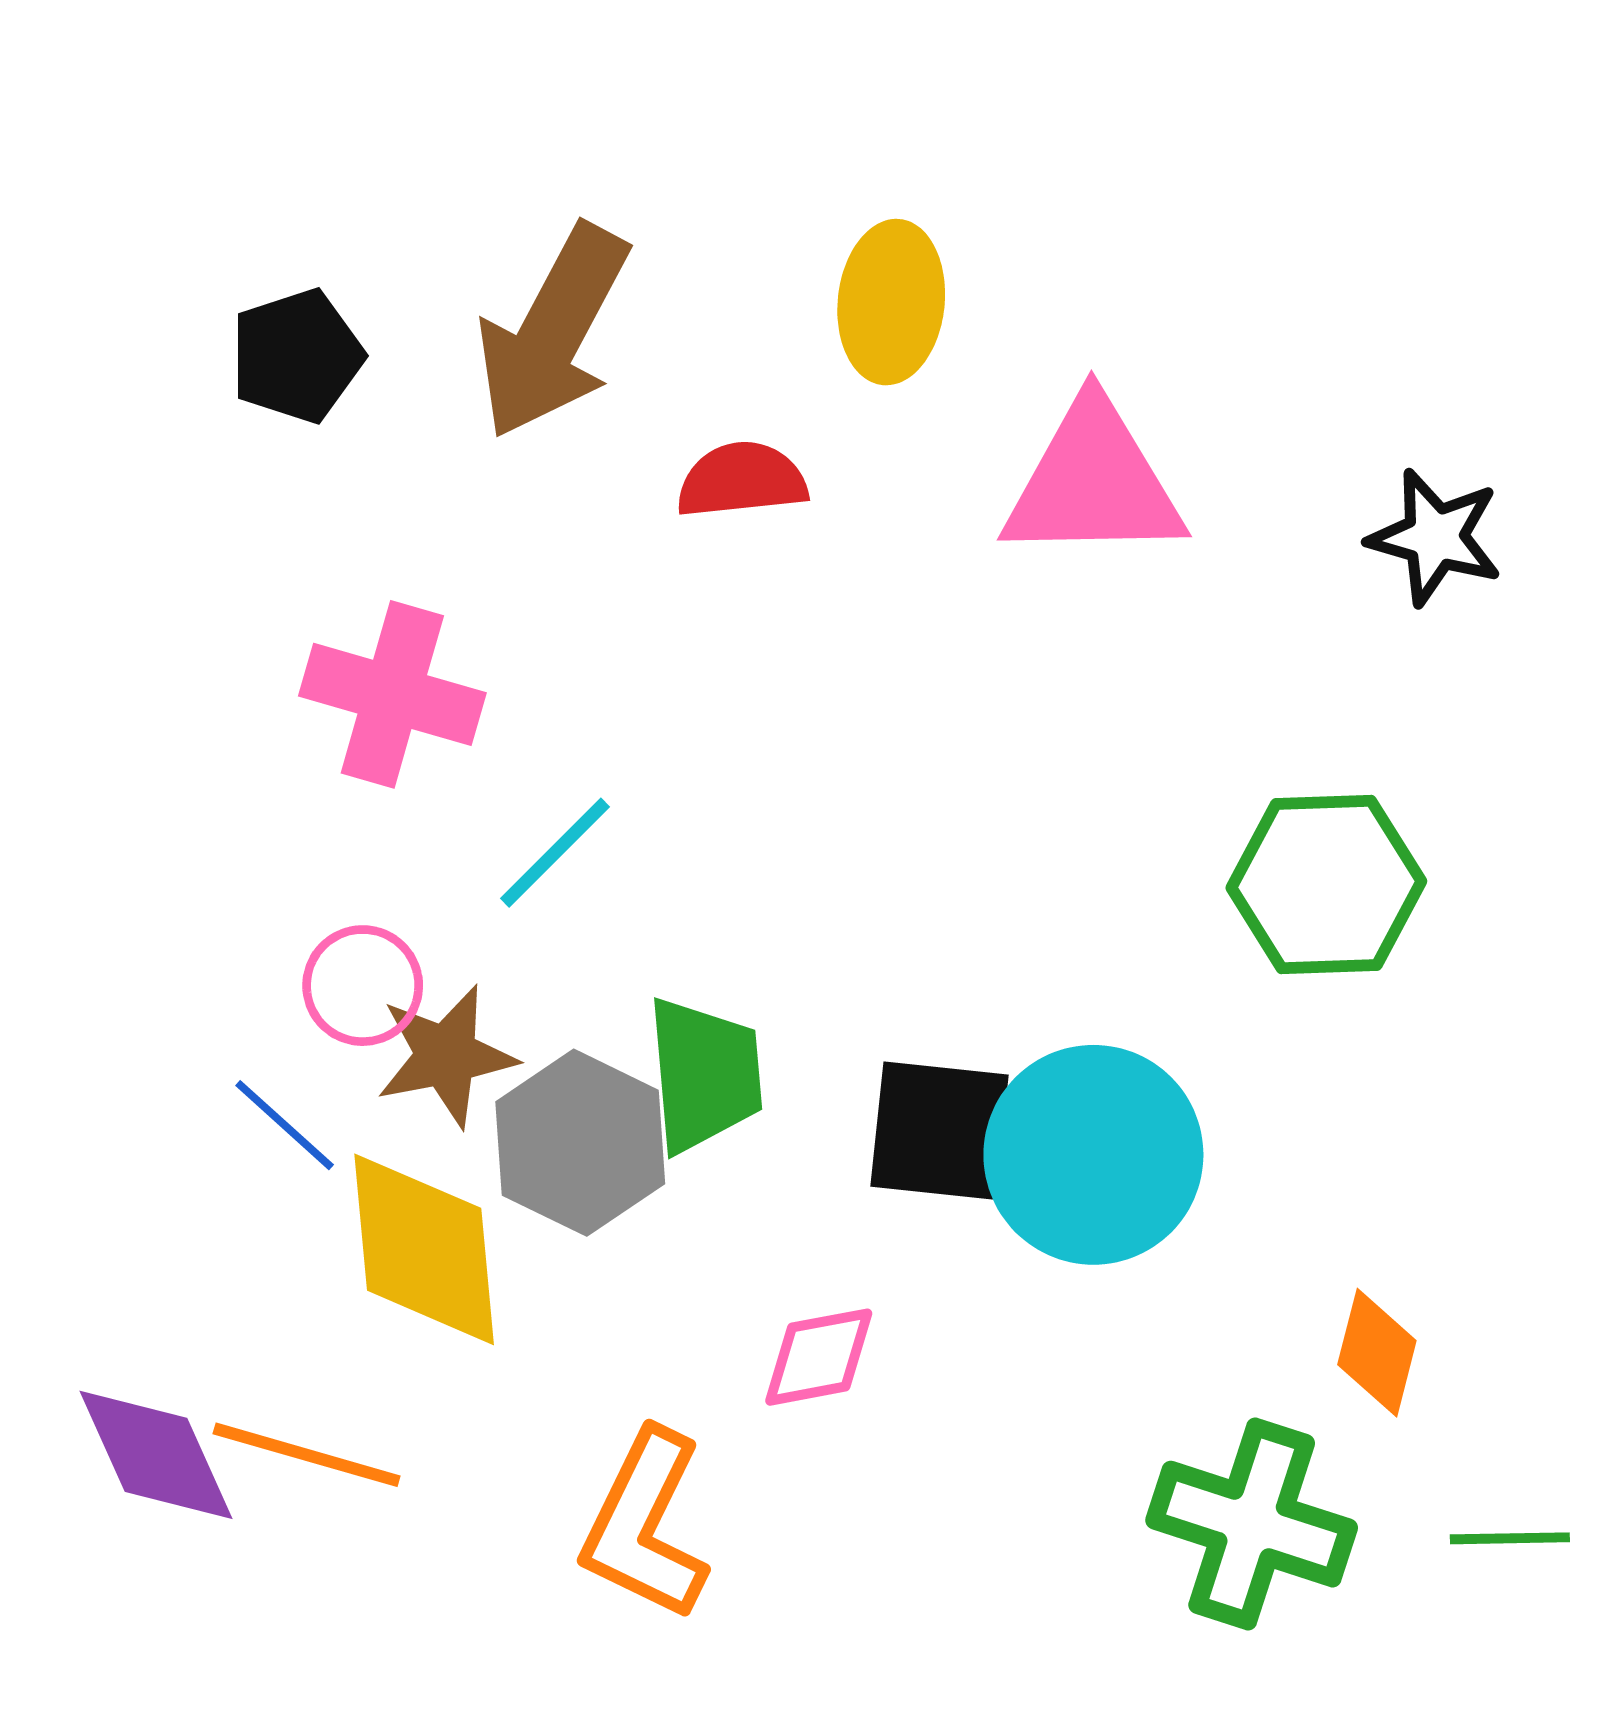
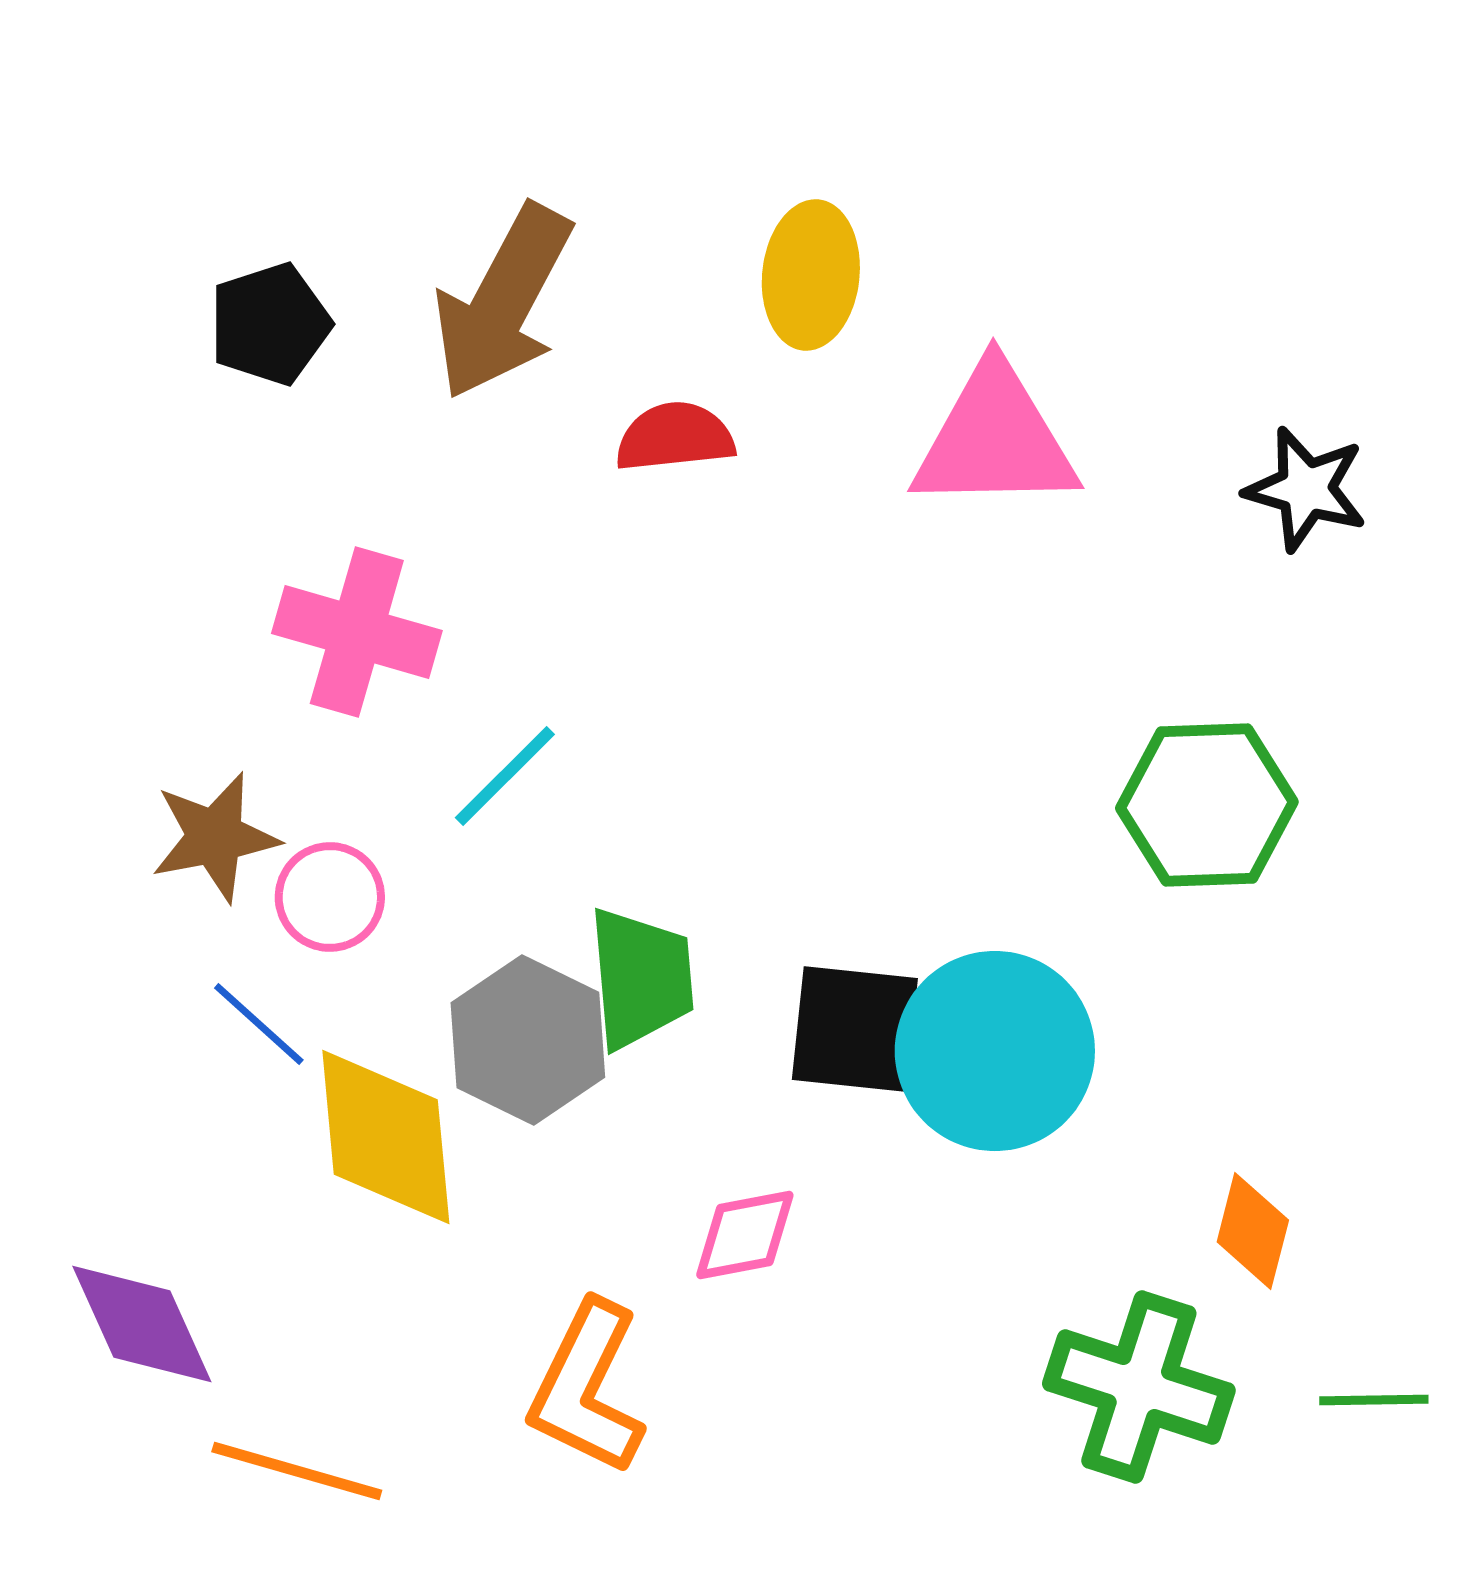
brown star: (446, 1056) -> (215, 837), moved
orange line: (307, 1455) -> (297, 1471), moved

